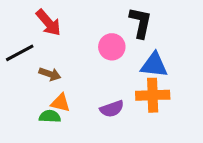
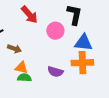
red arrow: (48, 23) -> (29, 15), moved
purple semicircle: (112, 109) -> (55, 72), turned 35
green semicircle: (50, 116) -> (24, 78), moved

